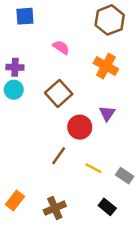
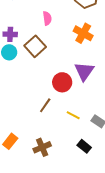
pink semicircle: (61, 47) -> (47, 18), turned 48
brown square: (59, 93) -> (35, 46), moved
purple triangle: (107, 113) -> (84, 71), size x1.5

